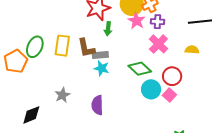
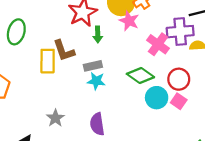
purple cross: (158, 22) -> (180, 32), moved, size x1.6
green ellipse: (35, 47) -> (16, 32), moved
brown L-shape: (86, 48) -> (64, 51), moved

